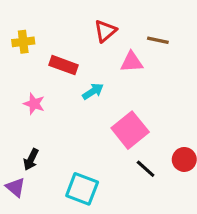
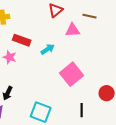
red rectangle: (63, 65) -> (22, 40), moved
black line: (146, 169) -> (82, 110), moved, turned 48

